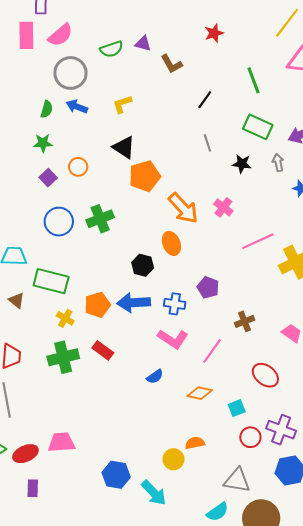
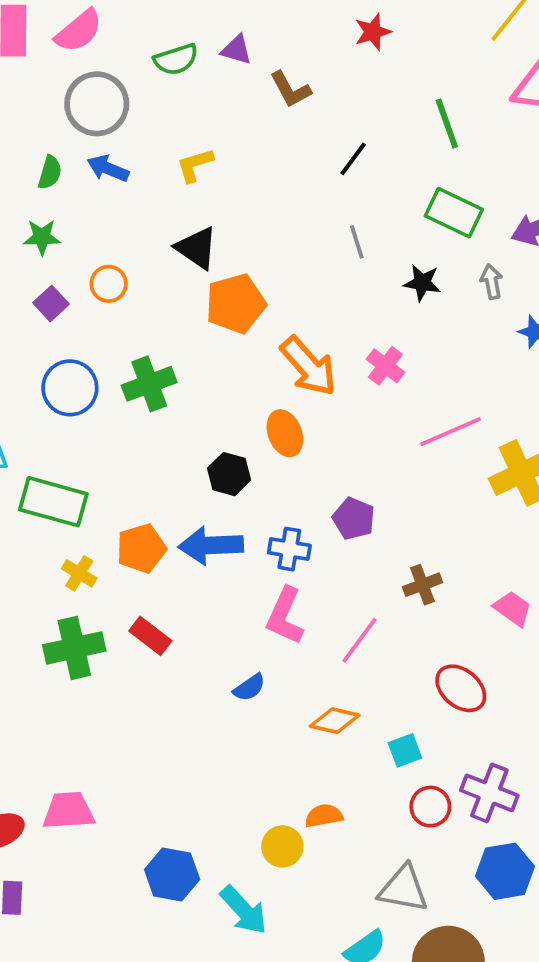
pink L-shape: (173, 339) -> (285, 616), turned 80

